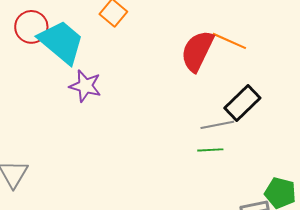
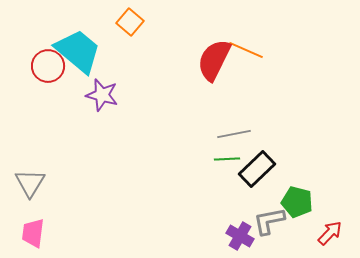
red circle: (31, 27) -> (48, 66), moved
black rectangle: (242, 103) -> (257, 169), moved

